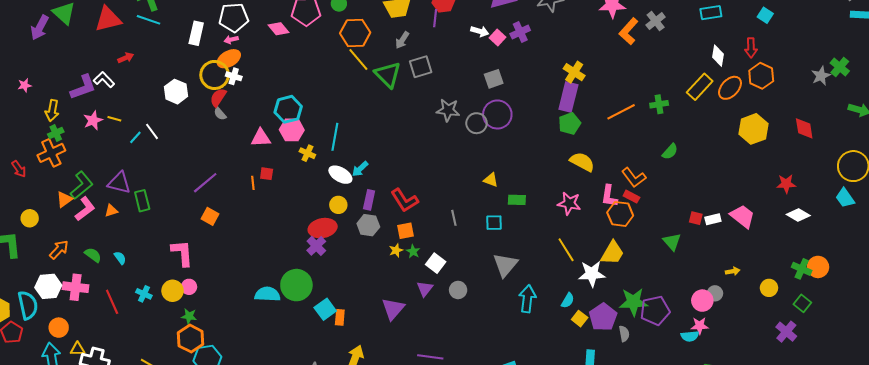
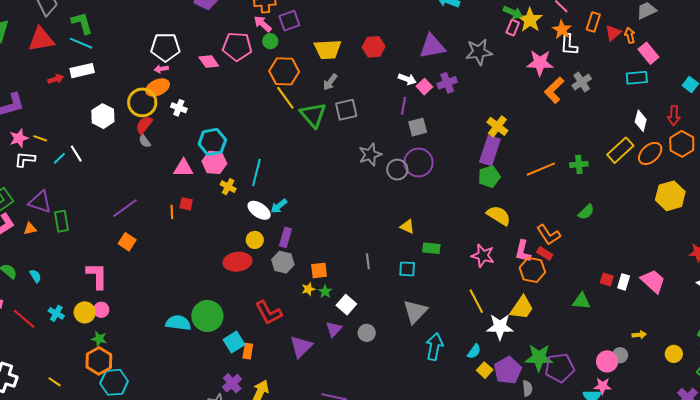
purple line: (435, 18) -> (403, 106), moved
white rectangle: (196, 33) -> (82, 71), moved, turned 60
white cross: (234, 76) -> (179, 108), moved
white L-shape: (104, 80) -> (25, 159), moved, turned -45
gray star: (448, 110) -> (370, 155), turned -30
red L-shape: (404, 200) -> (269, 313), moved
white rectangle: (713, 219) -> (624, 282), turned -63
green triangle: (672, 242) -> (581, 301), turned -48
purple cross: (316, 246) -> (232, 383), moved
red line: (112, 302) -> (24, 319), turned -30

